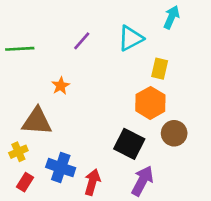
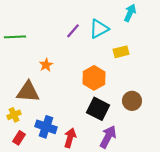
purple line: (82, 41) -> (73, 31), moved
yellow rectangle: (160, 69) -> (121, 52), turned 63
orange hexagon: (150, 103) -> (94, 78), moved

